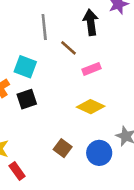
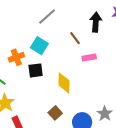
gray line: (44, 27) -> (47, 17), moved, turned 42
yellow diamond: (91, 107) -> (64, 83), moved, turned 55

